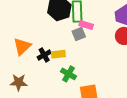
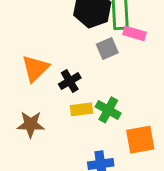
gray square: (79, 34) -> (107, 48), moved
yellow rectangle: (58, 54) -> (82, 109), moved

